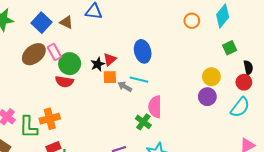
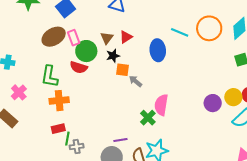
orange circle: (192, 21) -> (209, 28), size x1.6
brown triangle: (66, 22) -> (107, 38), moved, turned 32
red triangle: (110, 59) -> (126, 37), moved
yellow circle: (211, 77) -> (233, 97), moved
cyan line: (139, 80) -> (180, 32), moved
green L-shape: (28, 127) -> (50, 76), moved

